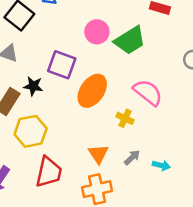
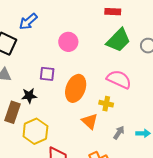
green trapezoid: (130, 40) -> (118, 40), moved
purple square: (62, 65) -> (47, 74), size x0.7
orange triangle: (98, 154) -> (90, 121), moved

